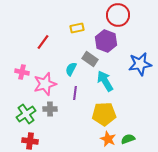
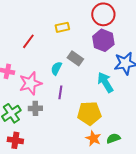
purple hexagon: (106, 41) -> (103, 40), moved
cyan arrow: (105, 81) -> (105, 82), moved

